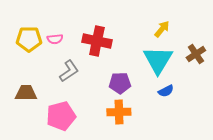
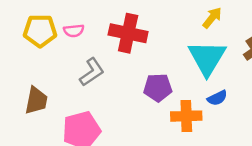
brown trapezoid: (26, 93) -> (36, 101), turned 100
orange cross: (119, 112) -> (186, 116), moved

